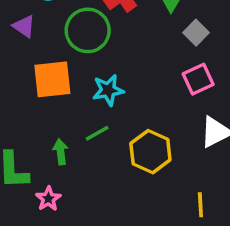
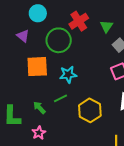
green arrow: (61, 152) -> (39, 108), turned -40
pink star: (48, 199) -> (39, 133), moved

